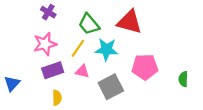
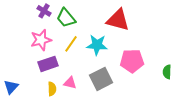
green trapezoid: (89, 24) -> (66, 18), moved
pink triangle: (82, 71) -> (70, 83), moved
blue triangle: (12, 83) -> (11, 87), moved

